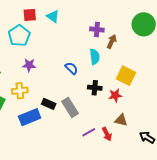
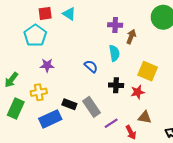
purple line: (89, 132) -> (111, 123), moved

